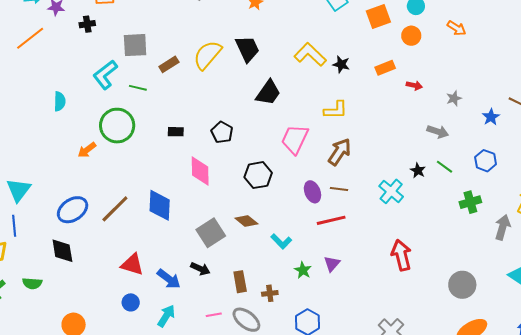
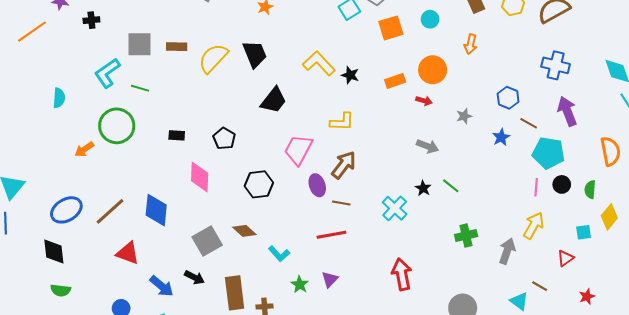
orange arrow: (457, 28) -> (471, 44), turned 66
orange circle: (411, 36) -> (433, 70), moved, size x1.4
brown rectangle: (169, 64) -> (177, 47), moved, turned 30
gray arrow: (438, 132) -> (427, 146), moved
blue hexagon: (486, 161) -> (508, 98), moved
purple ellipse: (312, 192) -> (317, 185), moved
green cross: (470, 202) -> (466, 235), moved
red triangle: (132, 264) -> (128, 253), moved
brown rectangle: (240, 282) -> (235, 293), size x1.5
green semicircle: (32, 283) -> (61, 290), moved

